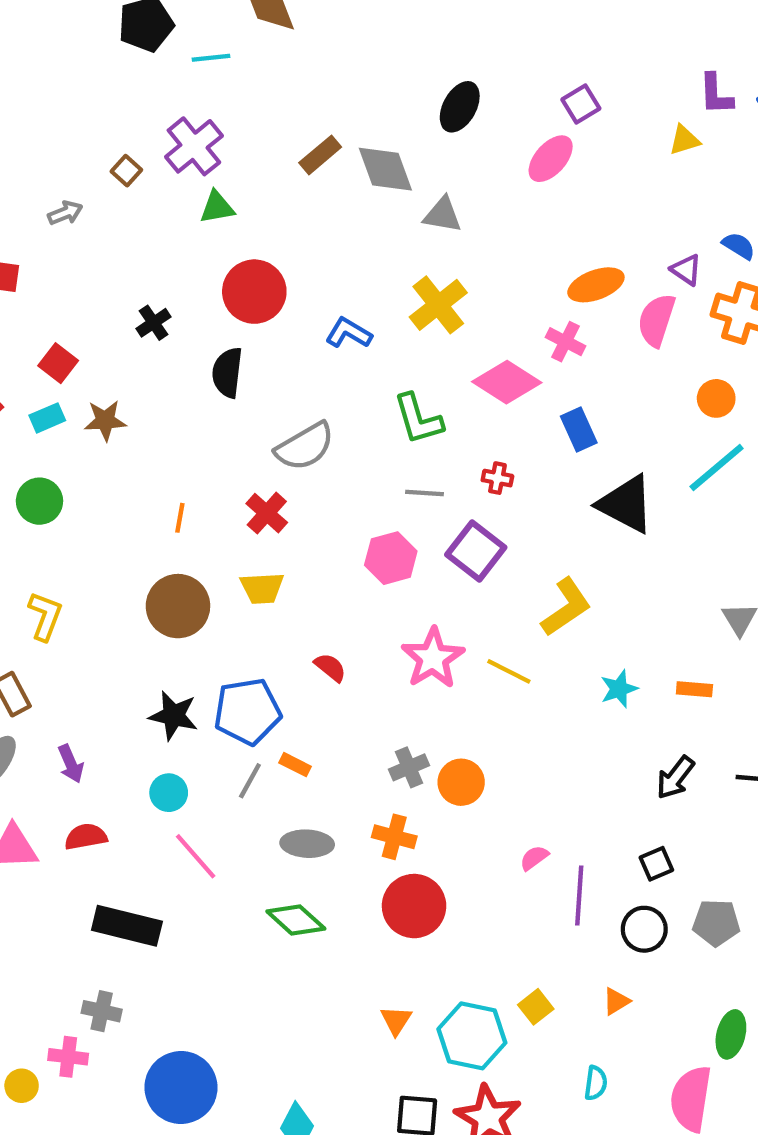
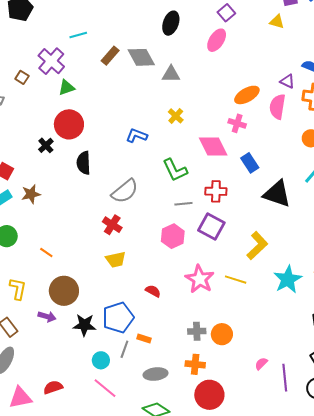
cyan line: (211, 58) -> (78, 35), moved
yellow triangle: (684, 140) -> (277, 22), turned 42
red circle: (254, 292) -> (69, 124), moved
yellow cross: (438, 305) -> (176, 116), size x0.6
pink diamond: (507, 382) -> (213, 146), turned 40
red cross: (497, 478) -> (216, 191), size x1.5
orange line: (180, 518) -> (46, 252), moved, turned -56
brown circle: (178, 606) -> (64, 291), moved
cyan star: (619, 689) -> (288, 279), size x1.6
purple arrow: (71, 764) -> (47, 317), moved, turned -42
gray cross: (409, 767) -> (197, 331), turned 30
cyan circle: (169, 793) -> (101, 360), moved

